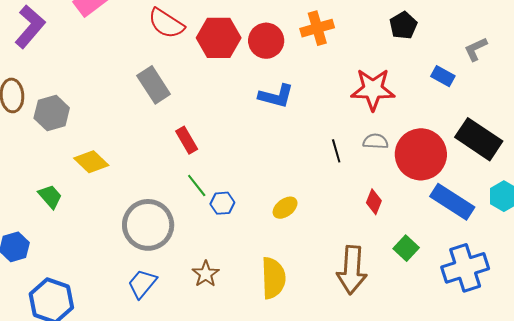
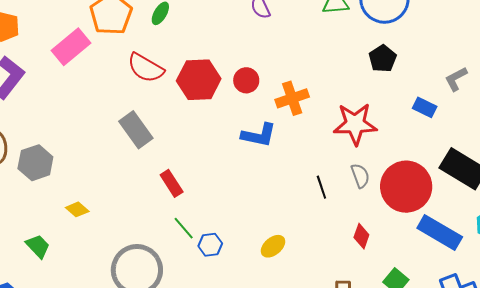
orange cross: (317, 28) -> (292, 98), moved
red circle: (266, 41) -> (246, 80), size x0.7
gray semicircle: (376, 141) -> (360, 176), turned 70
yellow diamond: (91, 162) -> (77, 209), size x0.7

